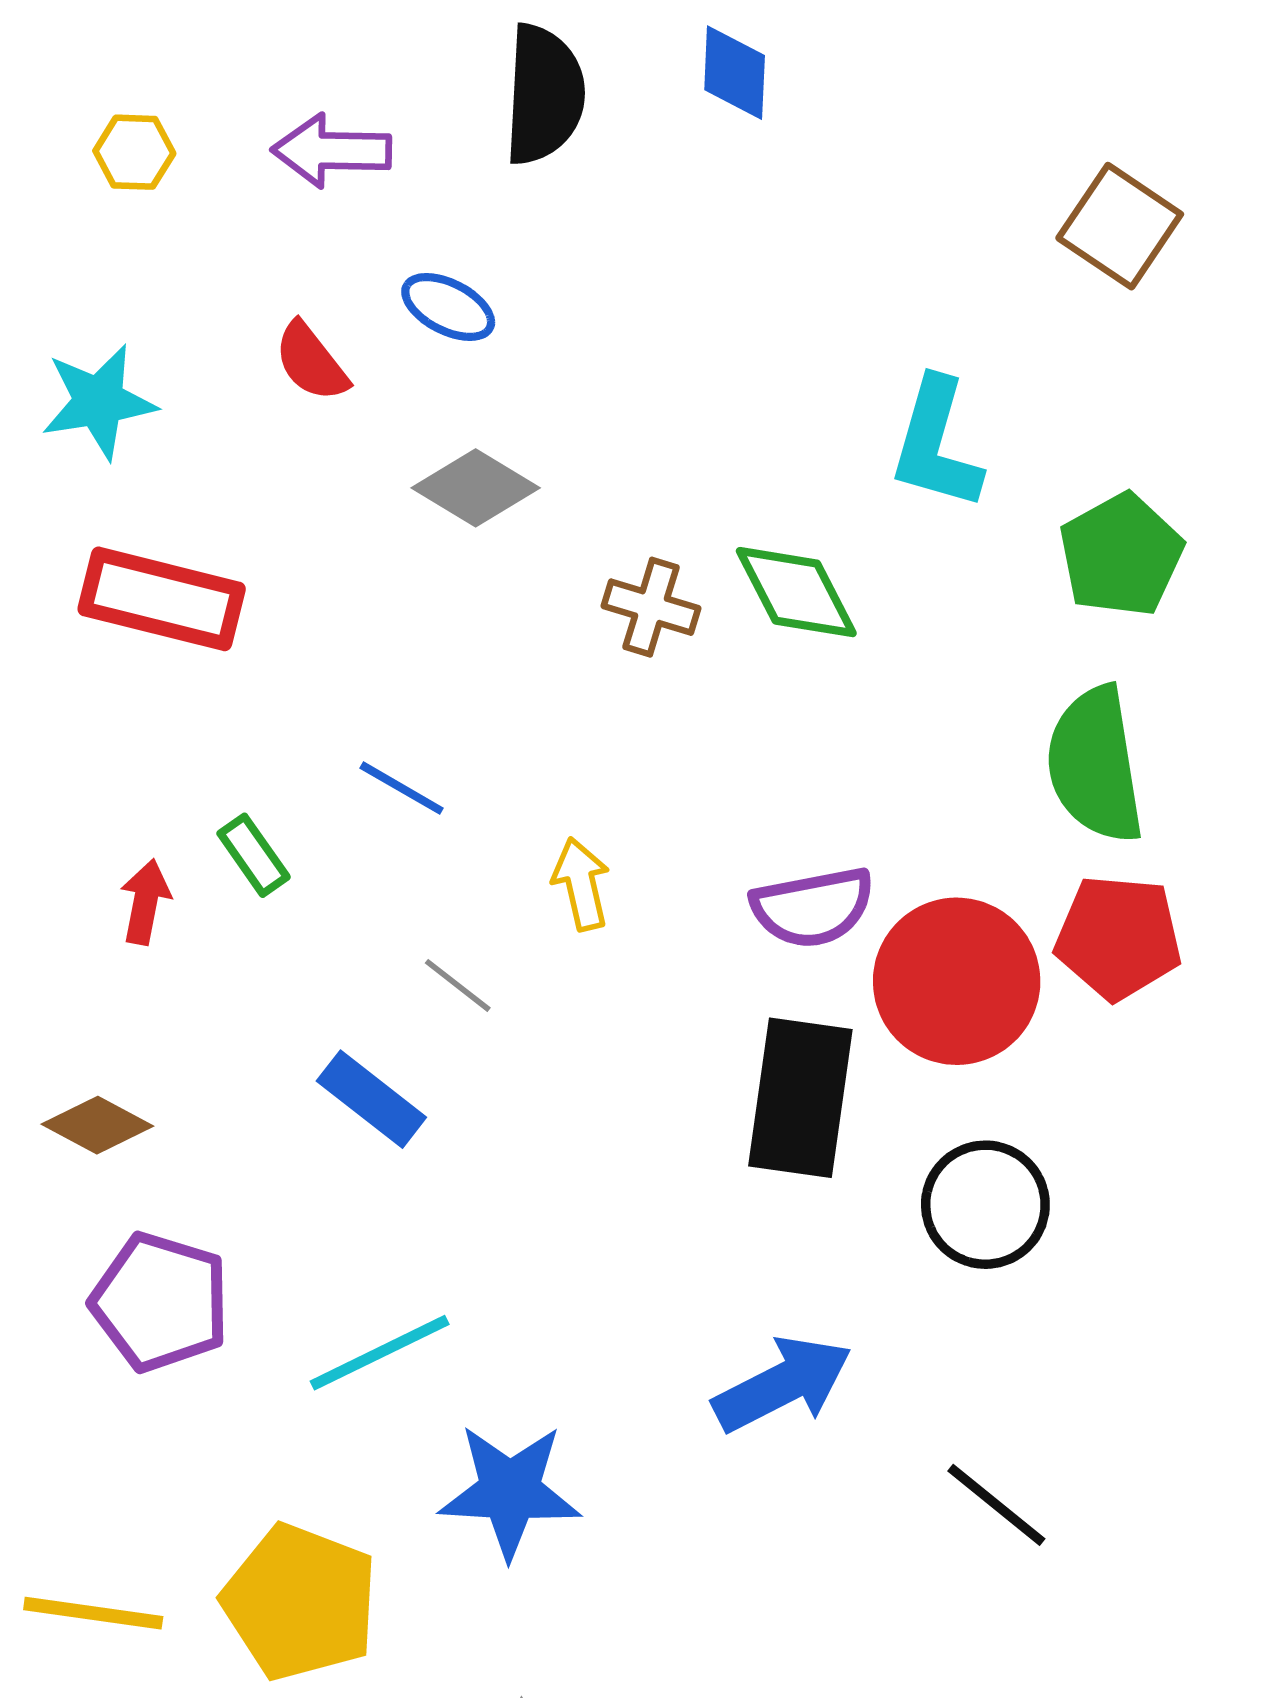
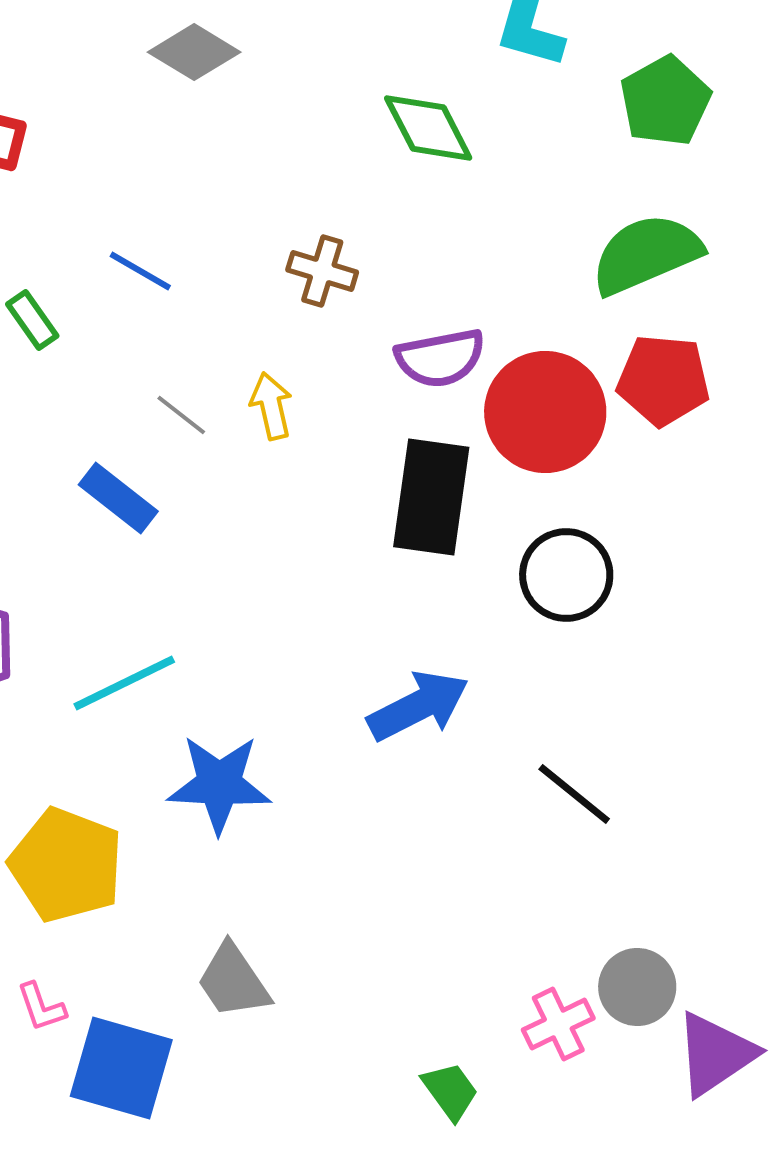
brown cross: (651, 607) -> (322, 271), moved
green semicircle: (1095, 765) -> (646, 254), turned 76
yellow arrow: (581, 884) -> (271, 406), moved

